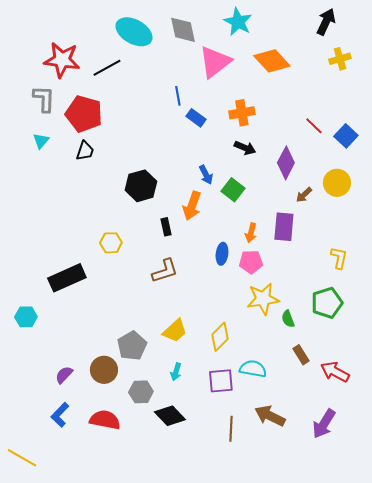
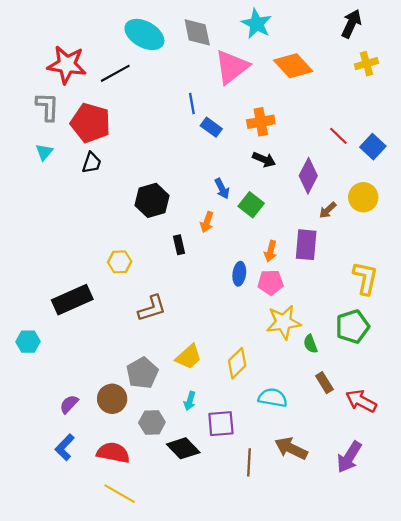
orange arrow: (192, 206) -> (207, 222), size x0.7
yellow L-shape: (339, 258) -> (365, 278), size x1.4
brown L-shape: (165, 271) -> (152, 308), moved
purple square: (221, 381) -> (221, 424), moved
yellow line: (22, 458) -> (120, 494), moved

